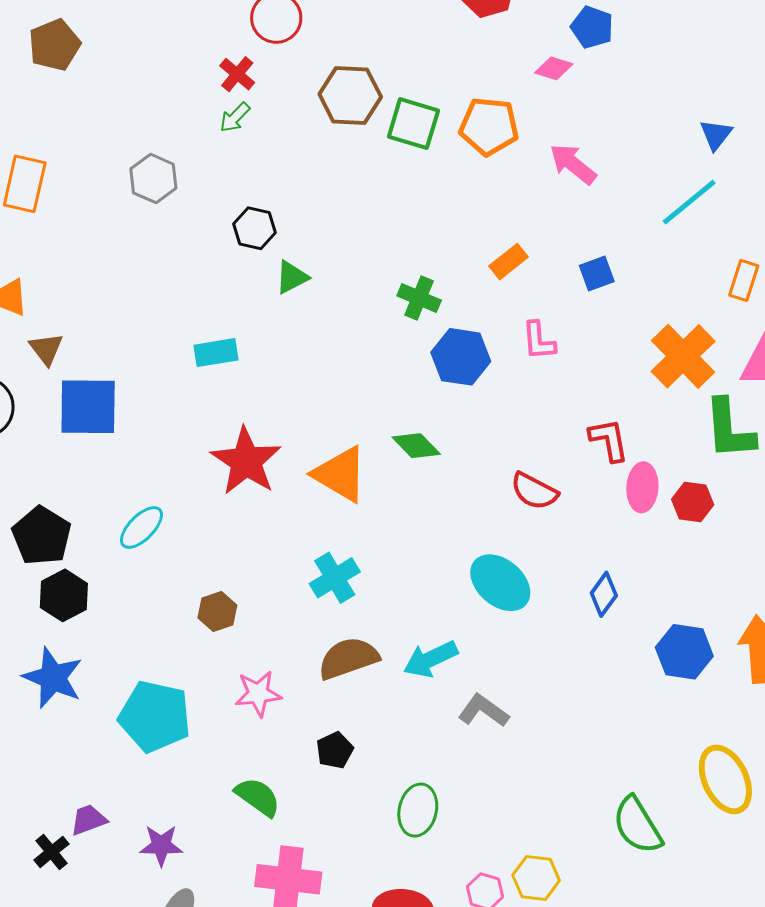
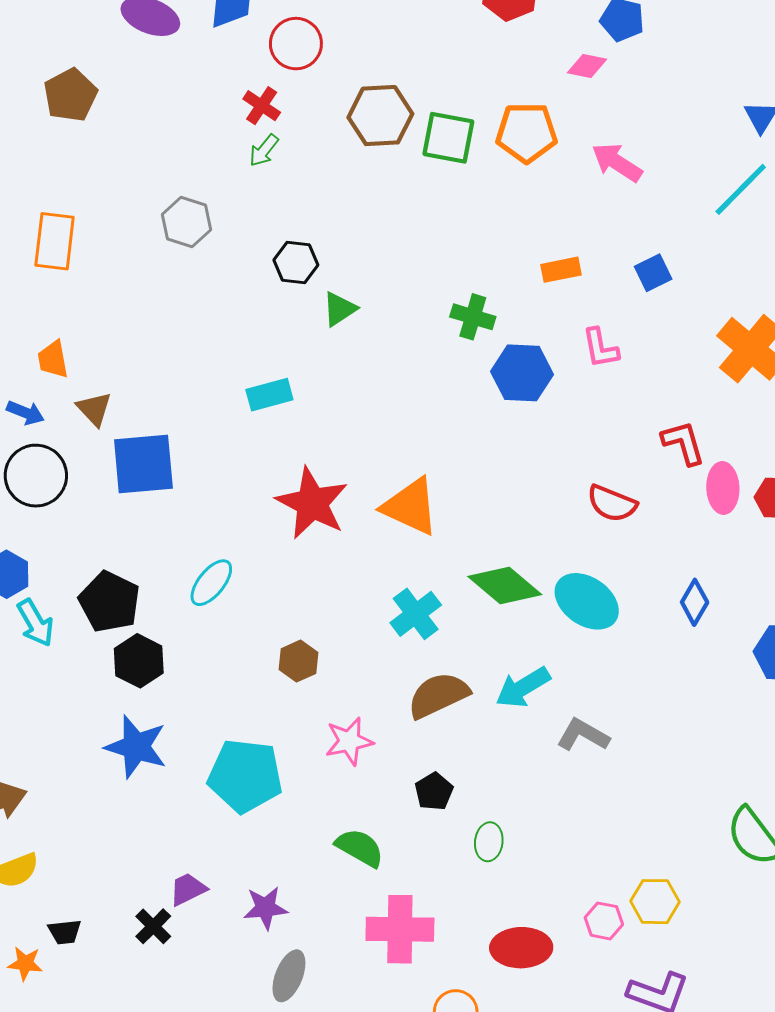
orange rectangle: (509, 262) -> (561, 270), turned 33
green diamond: (416, 446) -> (505, 586), moved, size x1.4
green ellipse: (418, 810) -> (489, 842), moved, size x0.7

